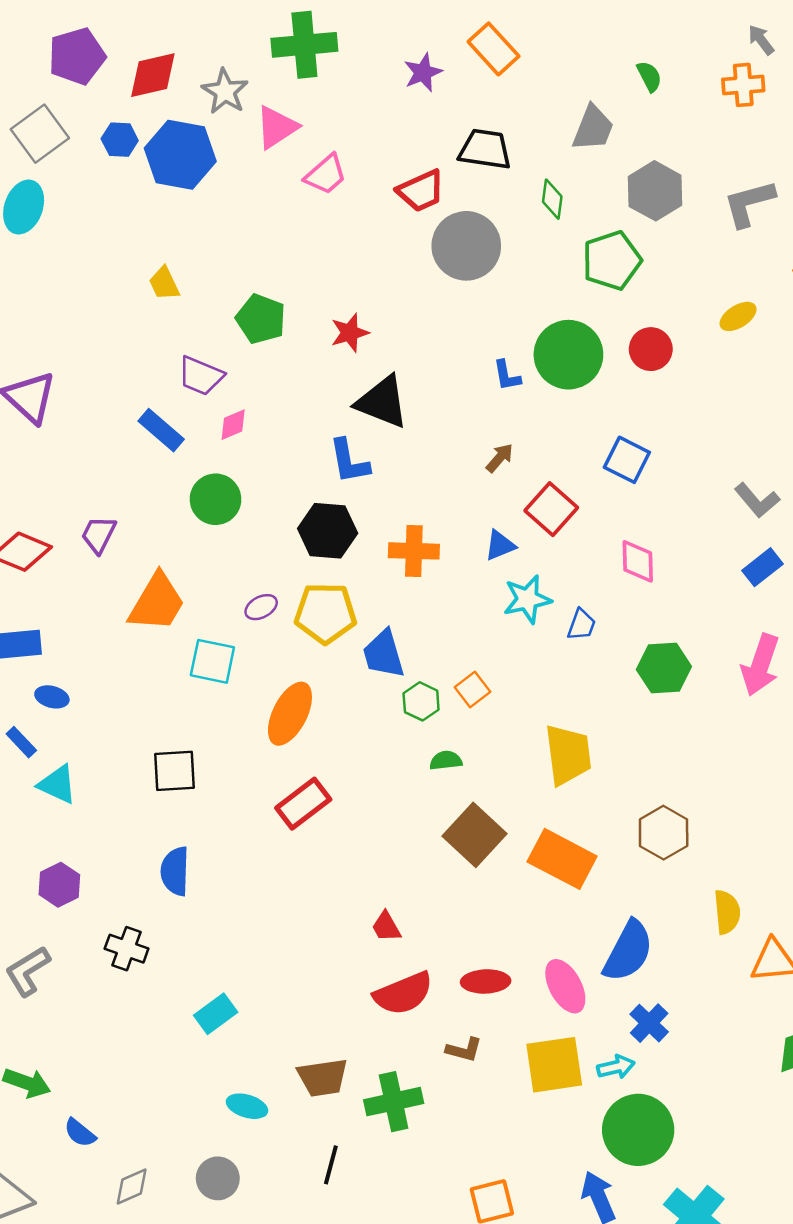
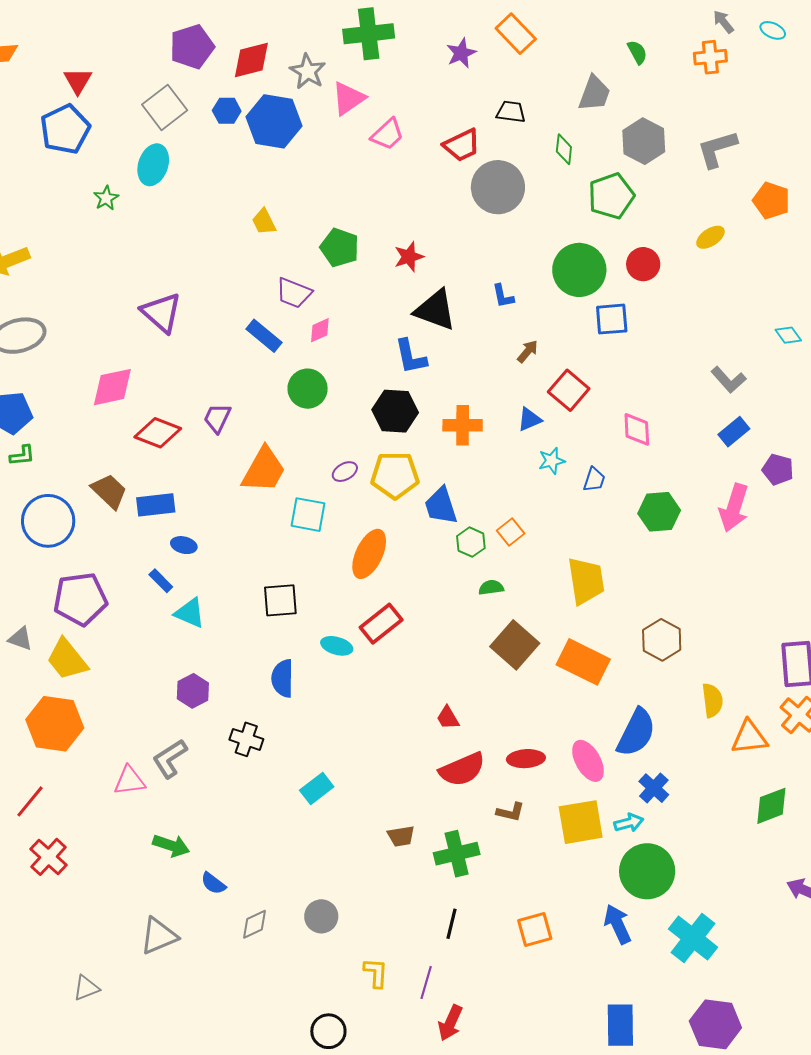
black trapezoid: (485, 149) -> (511, 112), size x0.7
blue L-shape: (507, 376) -> (503, 296), moved
blue square: (627, 460) -> (612, 319), moved, turned -30
cyan star: (527, 599) -> (552, 461), size x0.7
brown trapezoid: (323, 1078) -> (401, 836), size x0.7
cyan ellipse: (247, 1106) -> (337, 646), moved
black line: (331, 1165) -> (452, 924), moved

